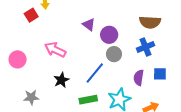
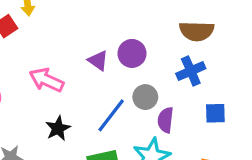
purple triangle: (89, 25) -> (98, 61), moved
gray circle: (114, 54) -> (145, 97), moved
purple semicircle: (139, 78) -> (165, 120), moved

